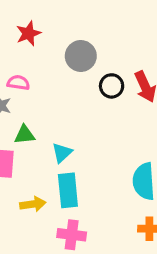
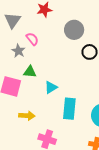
pink semicircle: (18, 83) -> (32, 39), turned 32
cyan rectangle: (68, 190) -> (69, 109), moved

